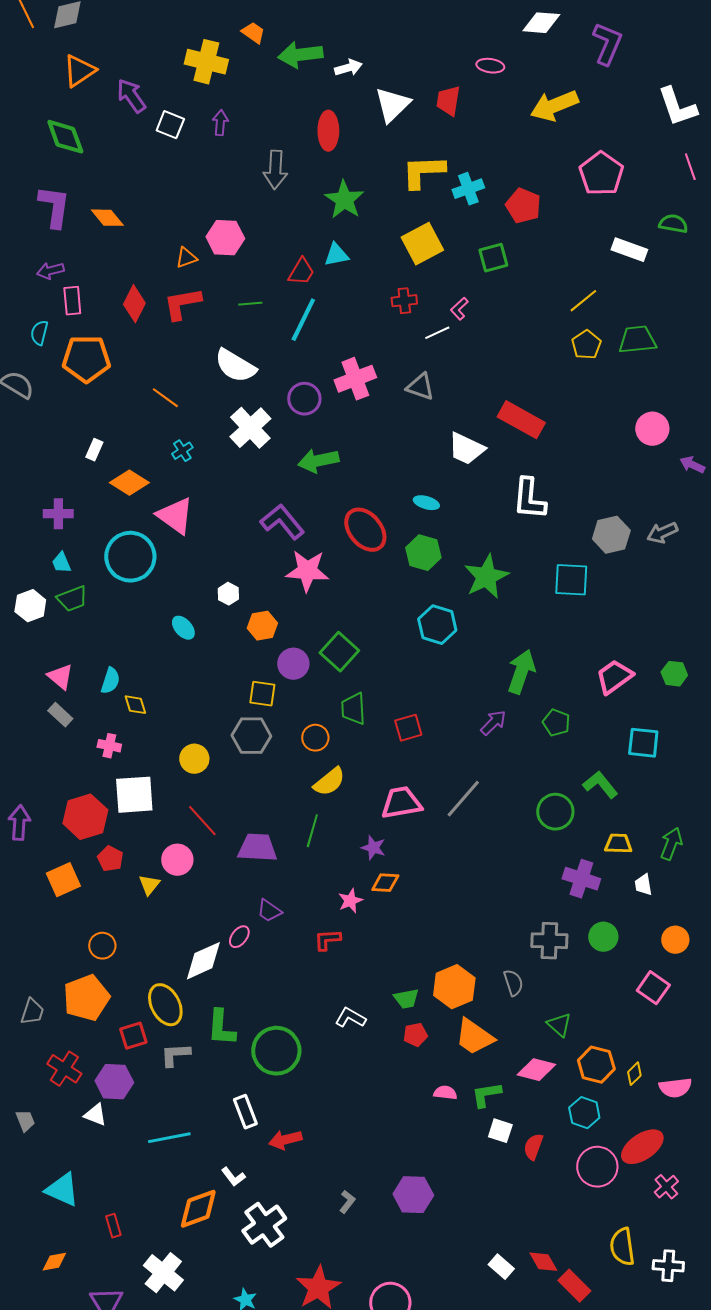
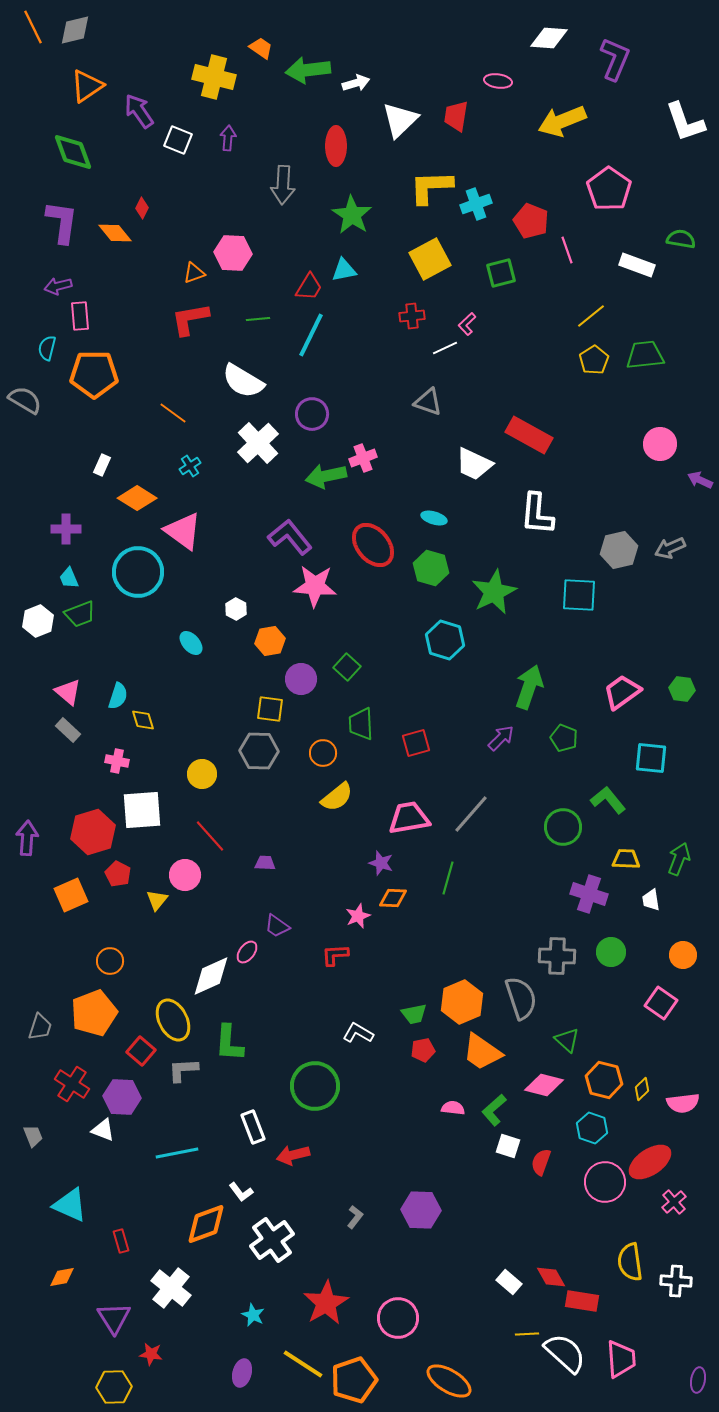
pink line: (690, 167) -> (567, 250), moved
red diamond: (134, 304) -> (142, 208), moved, size x0.6
pink cross: (355, 379) -> (363, 458), moved, size x0.7
green square: (339, 652) -> (347, 667), size x0.7
green line: (312, 831) -> (448, 878), moved
purple trapezoid: (257, 848) -> (265, 863), size x0.5
gray semicircle: (513, 983) -> (521, 998), size x1.6
red square: (133, 1036) -> (141, 1051), turned -32
green circle: (276, 1051) -> (315, 1086), moved
green L-shape: (486, 1095) -> (494, 1110), turned -32
red rectangle: (574, 1286) -> (582, 1301), turned -36

